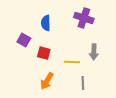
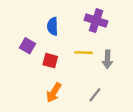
yellow line: (72, 62) -> (83, 53), moved
gray line: (83, 83) -> (95, 95), turned 40

